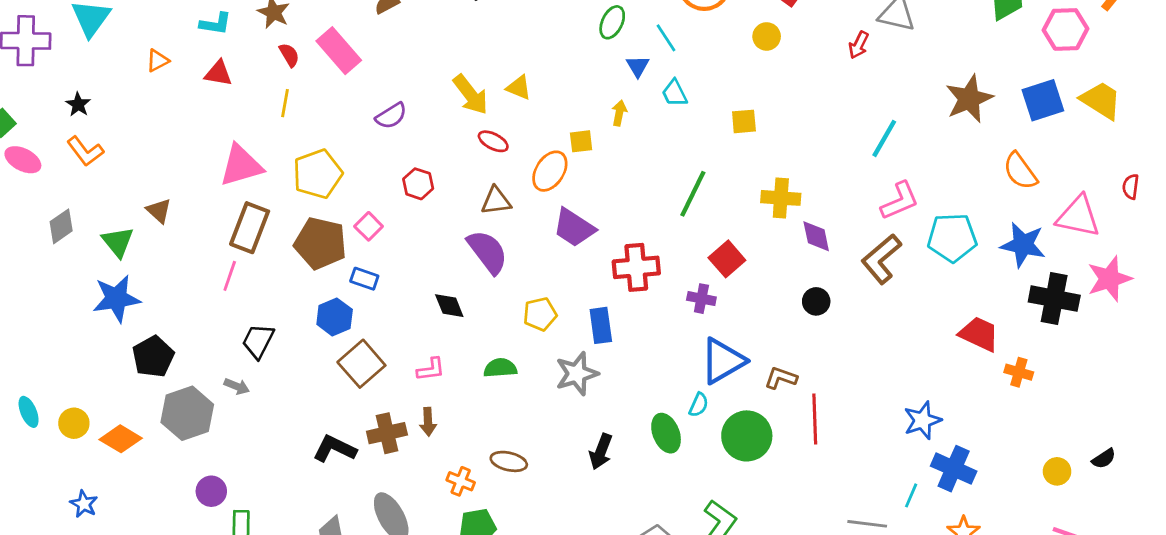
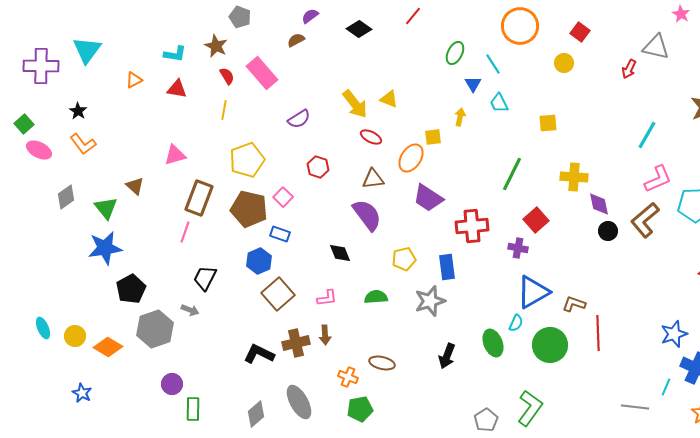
pink triangle: (241, 165) -> (175, 155), moved, size x0.7
black circle: (816, 301) -> (608, 231), moved

